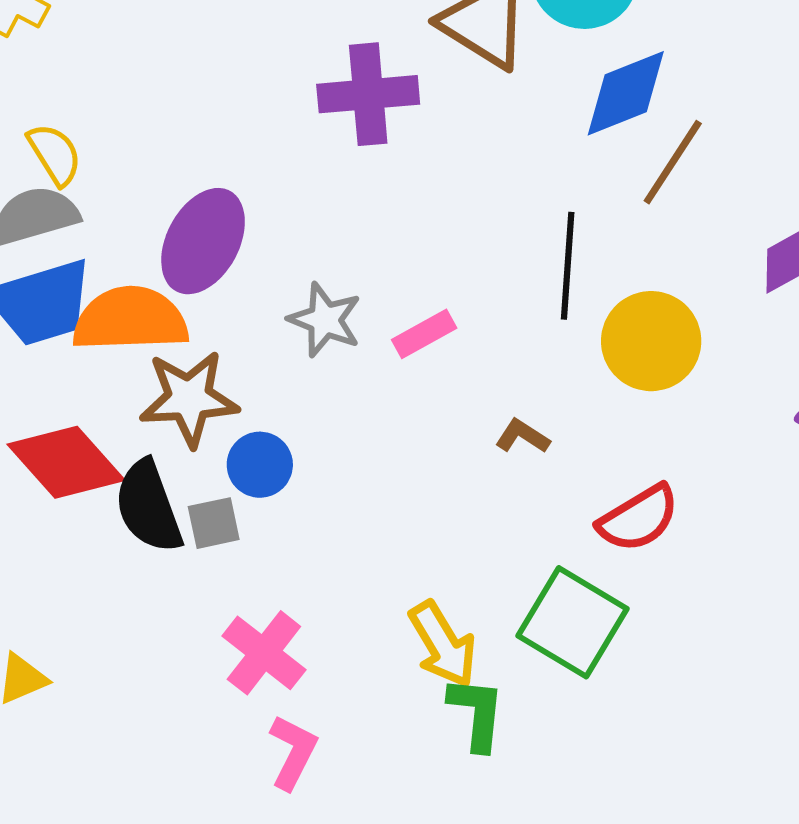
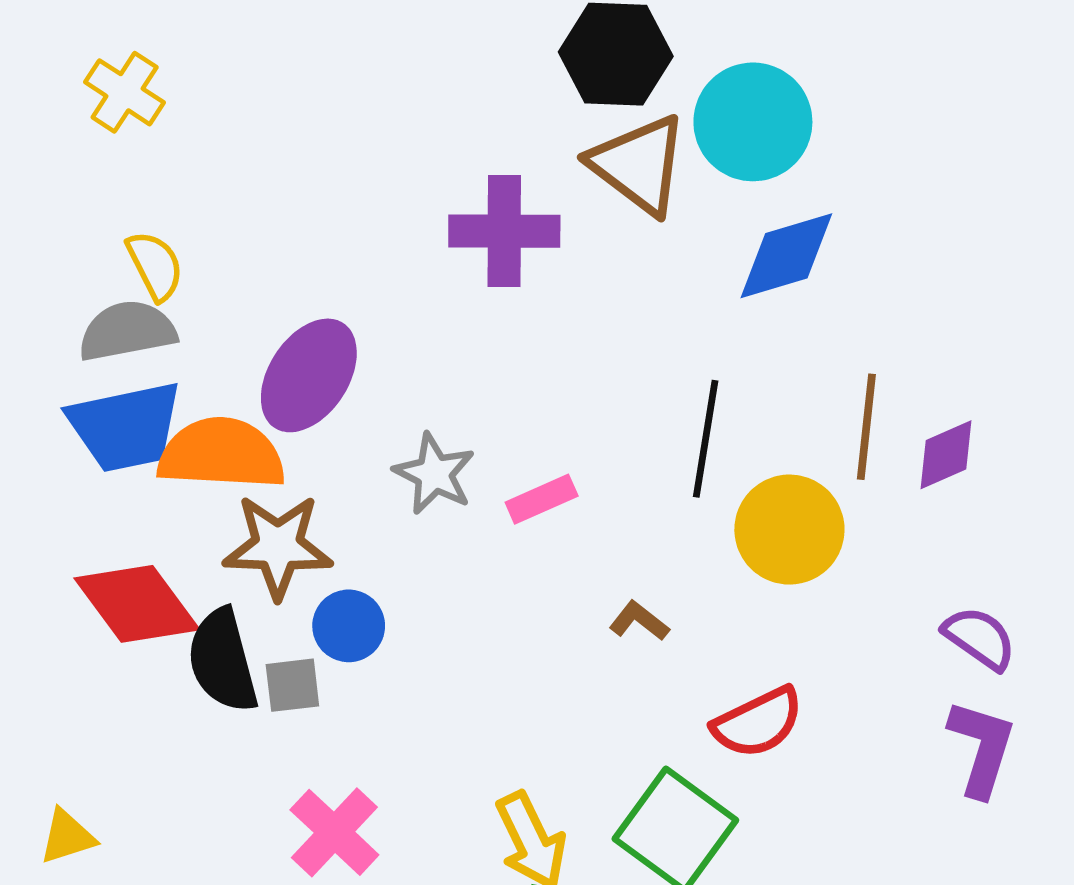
brown line: (673, 162) -> (866, 427), moved, turned -32

